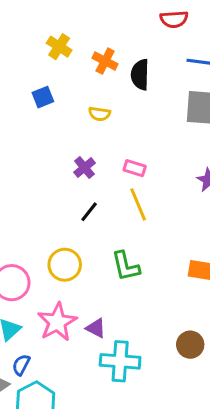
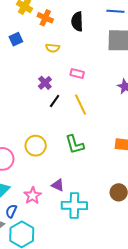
orange cross: (105, 61) -> (45, 18), moved
pink rectangle: (135, 168) -> (77, 73), moved
black line: (89, 212) -> (55, 101), moved
pink star: (57, 322) -> (33, 196), moved, size x0.7

